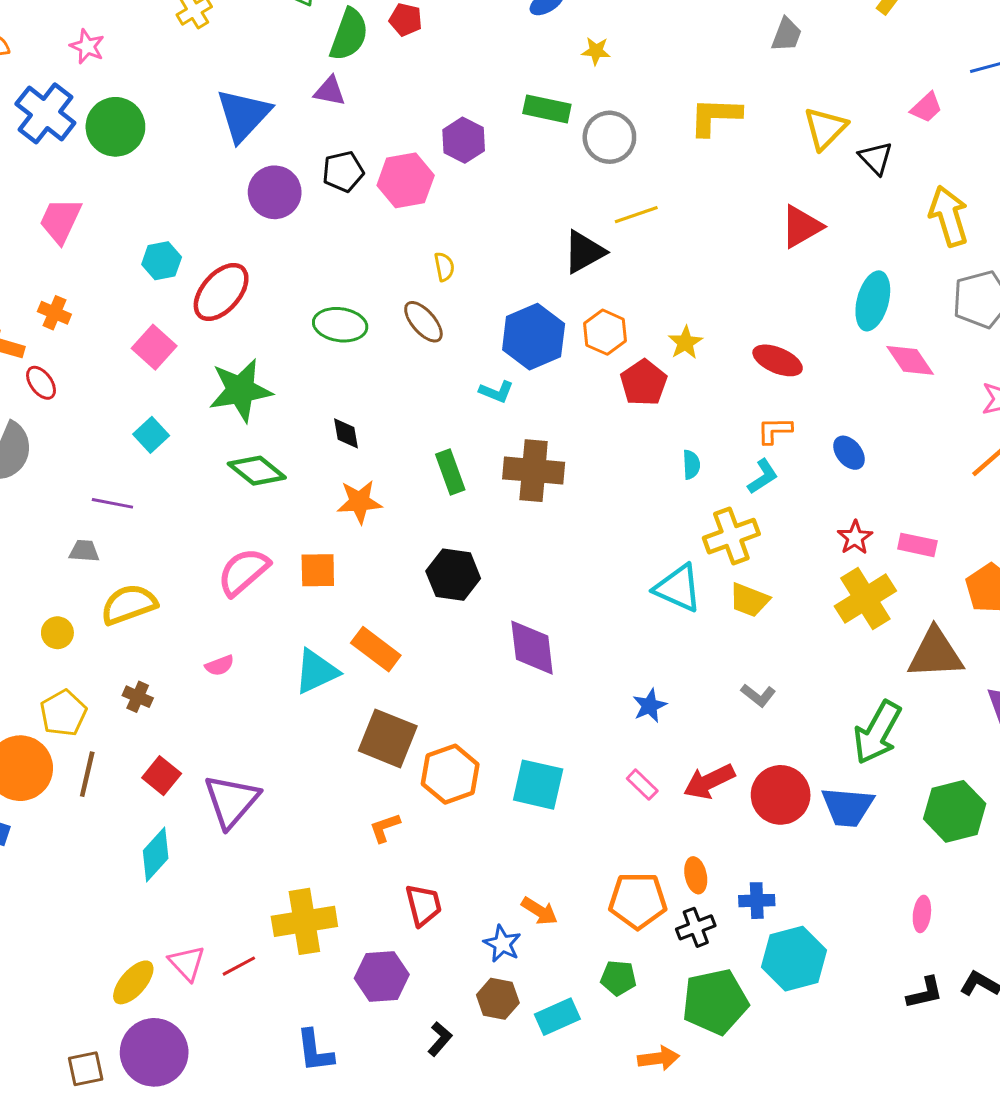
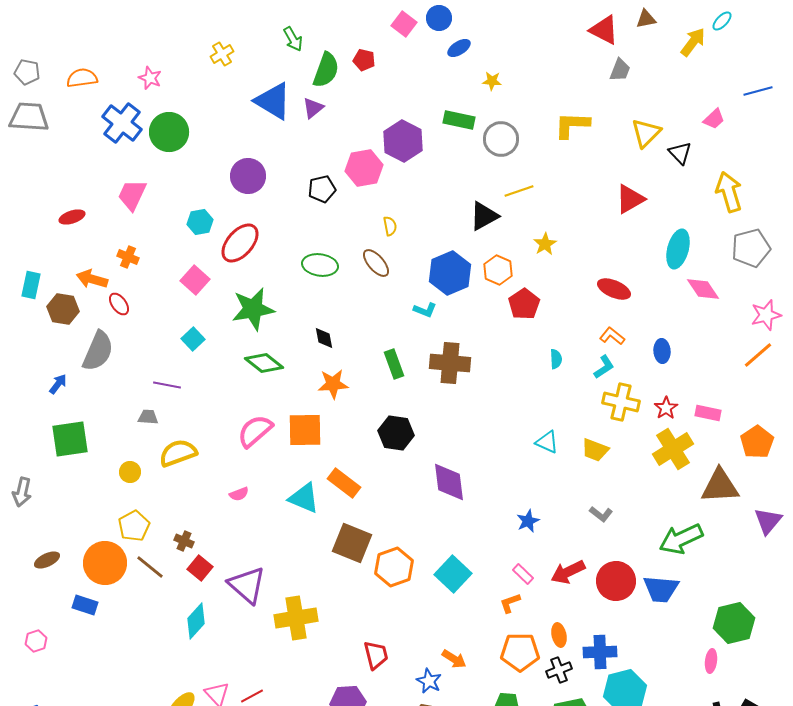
purple triangle: (330, 91) -> (313, 108), turned -50
blue triangle: (243, 115) -> (273, 101), moved, turned -42
purple hexagon: (464, 140) -> (403, 141), size x1.4
black pentagon: (343, 171) -> (322, 189), moved
purple circle: (275, 192) -> (248, 176), moved
yellow star: (685, 343) -> (545, 244), moved
orange L-shape: (775, 430) -> (612, 336), turned 40
blue ellipse: (849, 453) -> (662, 351), turned 35
yellow cross: (731, 536) -> (621, 402), moved, turned 33
orange square: (318, 570) -> (305, 430), size x1.4
cyan triangle: (678, 588) -> (547, 442), size x0.7
cyan triangle: (316, 671) -> (304, 498), turned 48
brown cross: (138, 697) -> (184, 541), moved
green arrow: (877, 732) -> (681, 539), turned 36
brown line: (87, 774) -> (150, 567), turned -64
cyan square: (538, 785) -> (453, 574), turned 30
purple triangle: (231, 801) -> (247, 585), turned -30
green hexagon: (955, 811) -> (734, 623), moved
orange L-shape: (385, 828) -> (510, 603), moved
blue cross: (757, 901) -> (600, 652), size x1.4
yellow cross: (304, 921) -> (296, 618), moved

